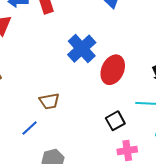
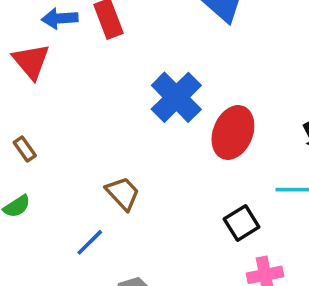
brown trapezoid: (49, 101) -> (123, 193), turned -120

